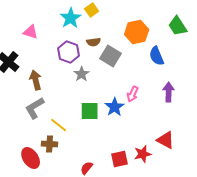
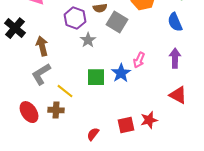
blue semicircle: (157, 56) -> (175, 22), moved
red triangle: (166, 140) -> (178, 95), moved
red ellipse: (31, 158) -> (29, 112), moved

